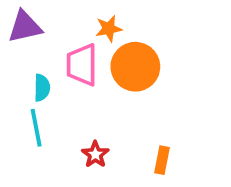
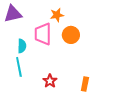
orange circle: (135, 67) -> (71, 35), size x0.7

